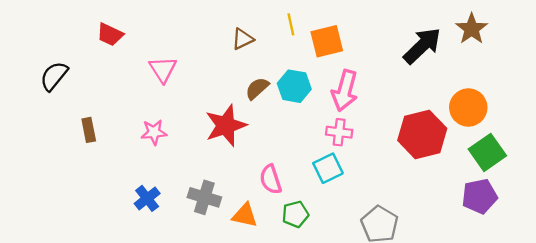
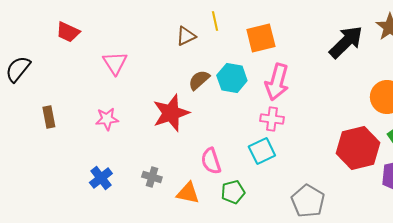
yellow line: (291, 24) -> (215, 21), moved
red hexagon: (422, 134) -> (358, 148), moved
gray cross: (204, 197) -> (152, 177), size x0.7

